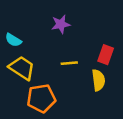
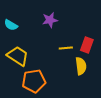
cyan semicircle: (13, 40) -> (11, 25), moved
yellow line: (69, 63) -> (66, 48), moved

